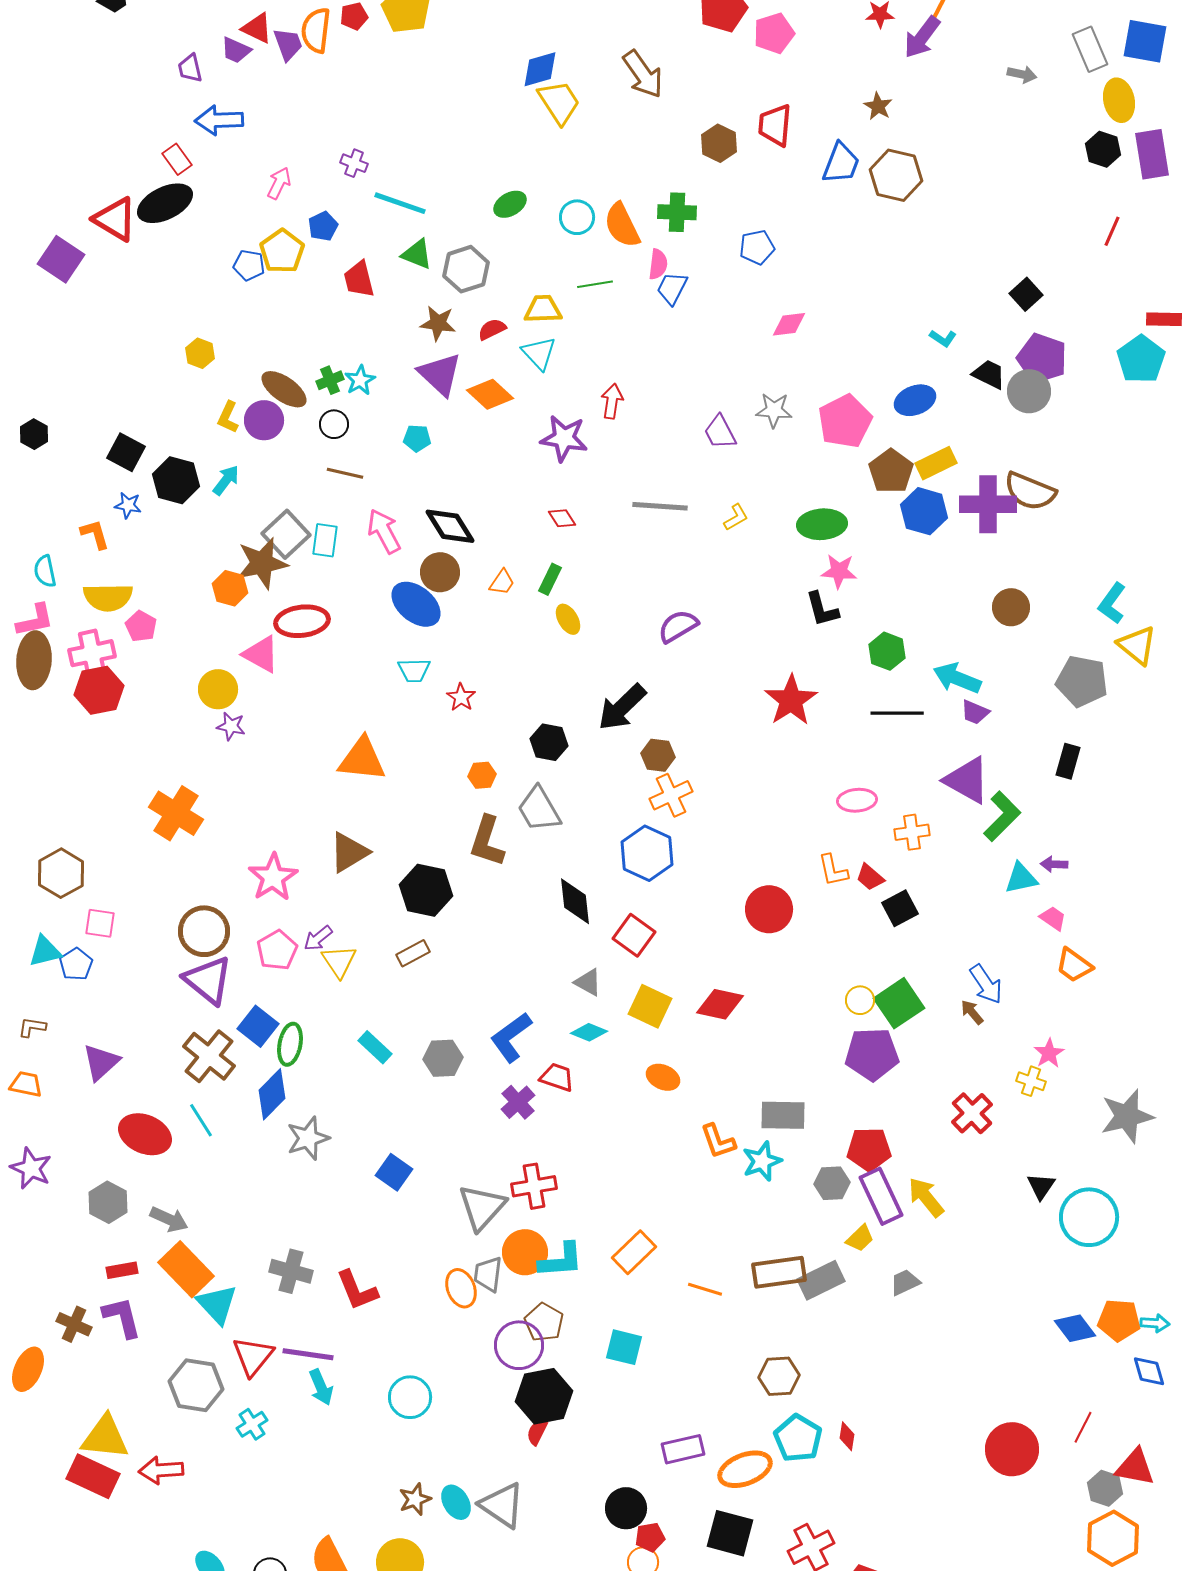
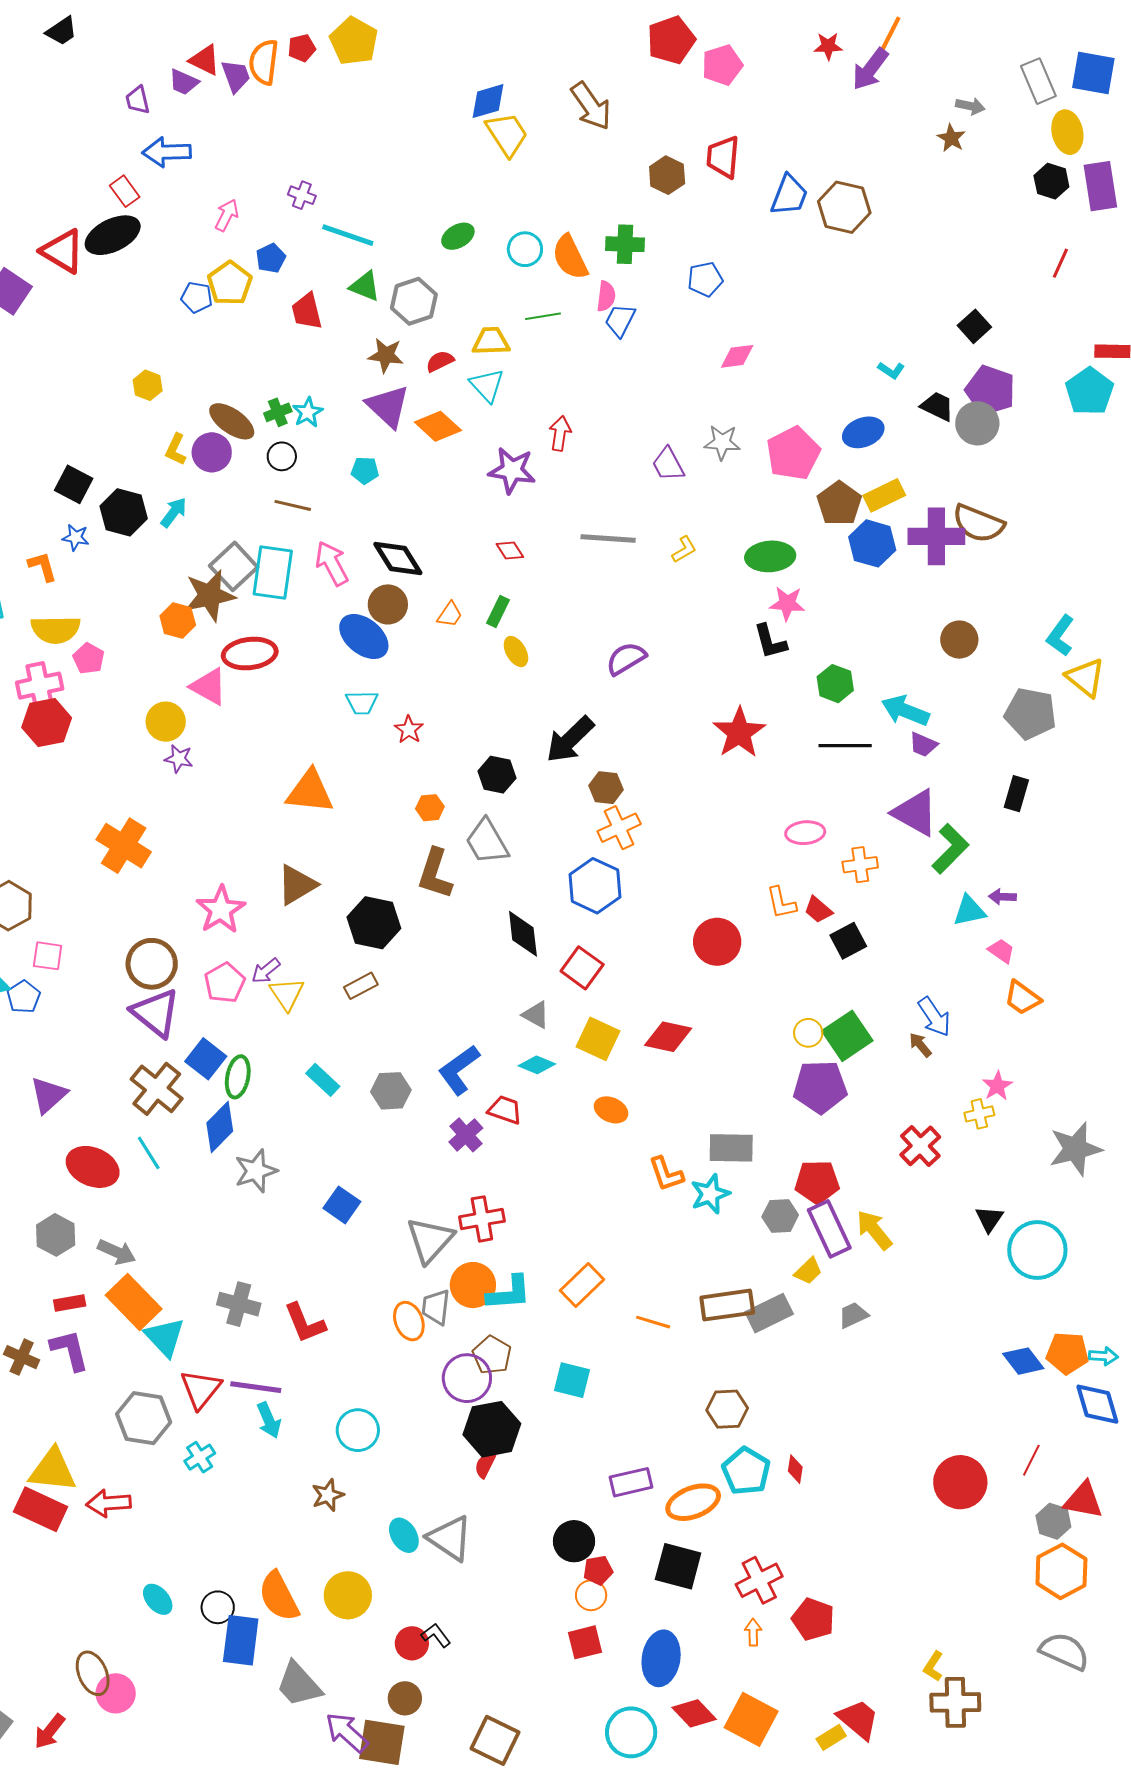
brown star: (878, 106) -> (951, 138), moved
cyan rectangle: (325, 540) -> (273, 572), size x1.6
yellow cross: (1031, 1081) -> (979, 1114), turned -32
blue diamond: (1149, 1371) -> (1097, 1404), size x1.4
brown star: (415, 1499) -> (328, 1495), moved

